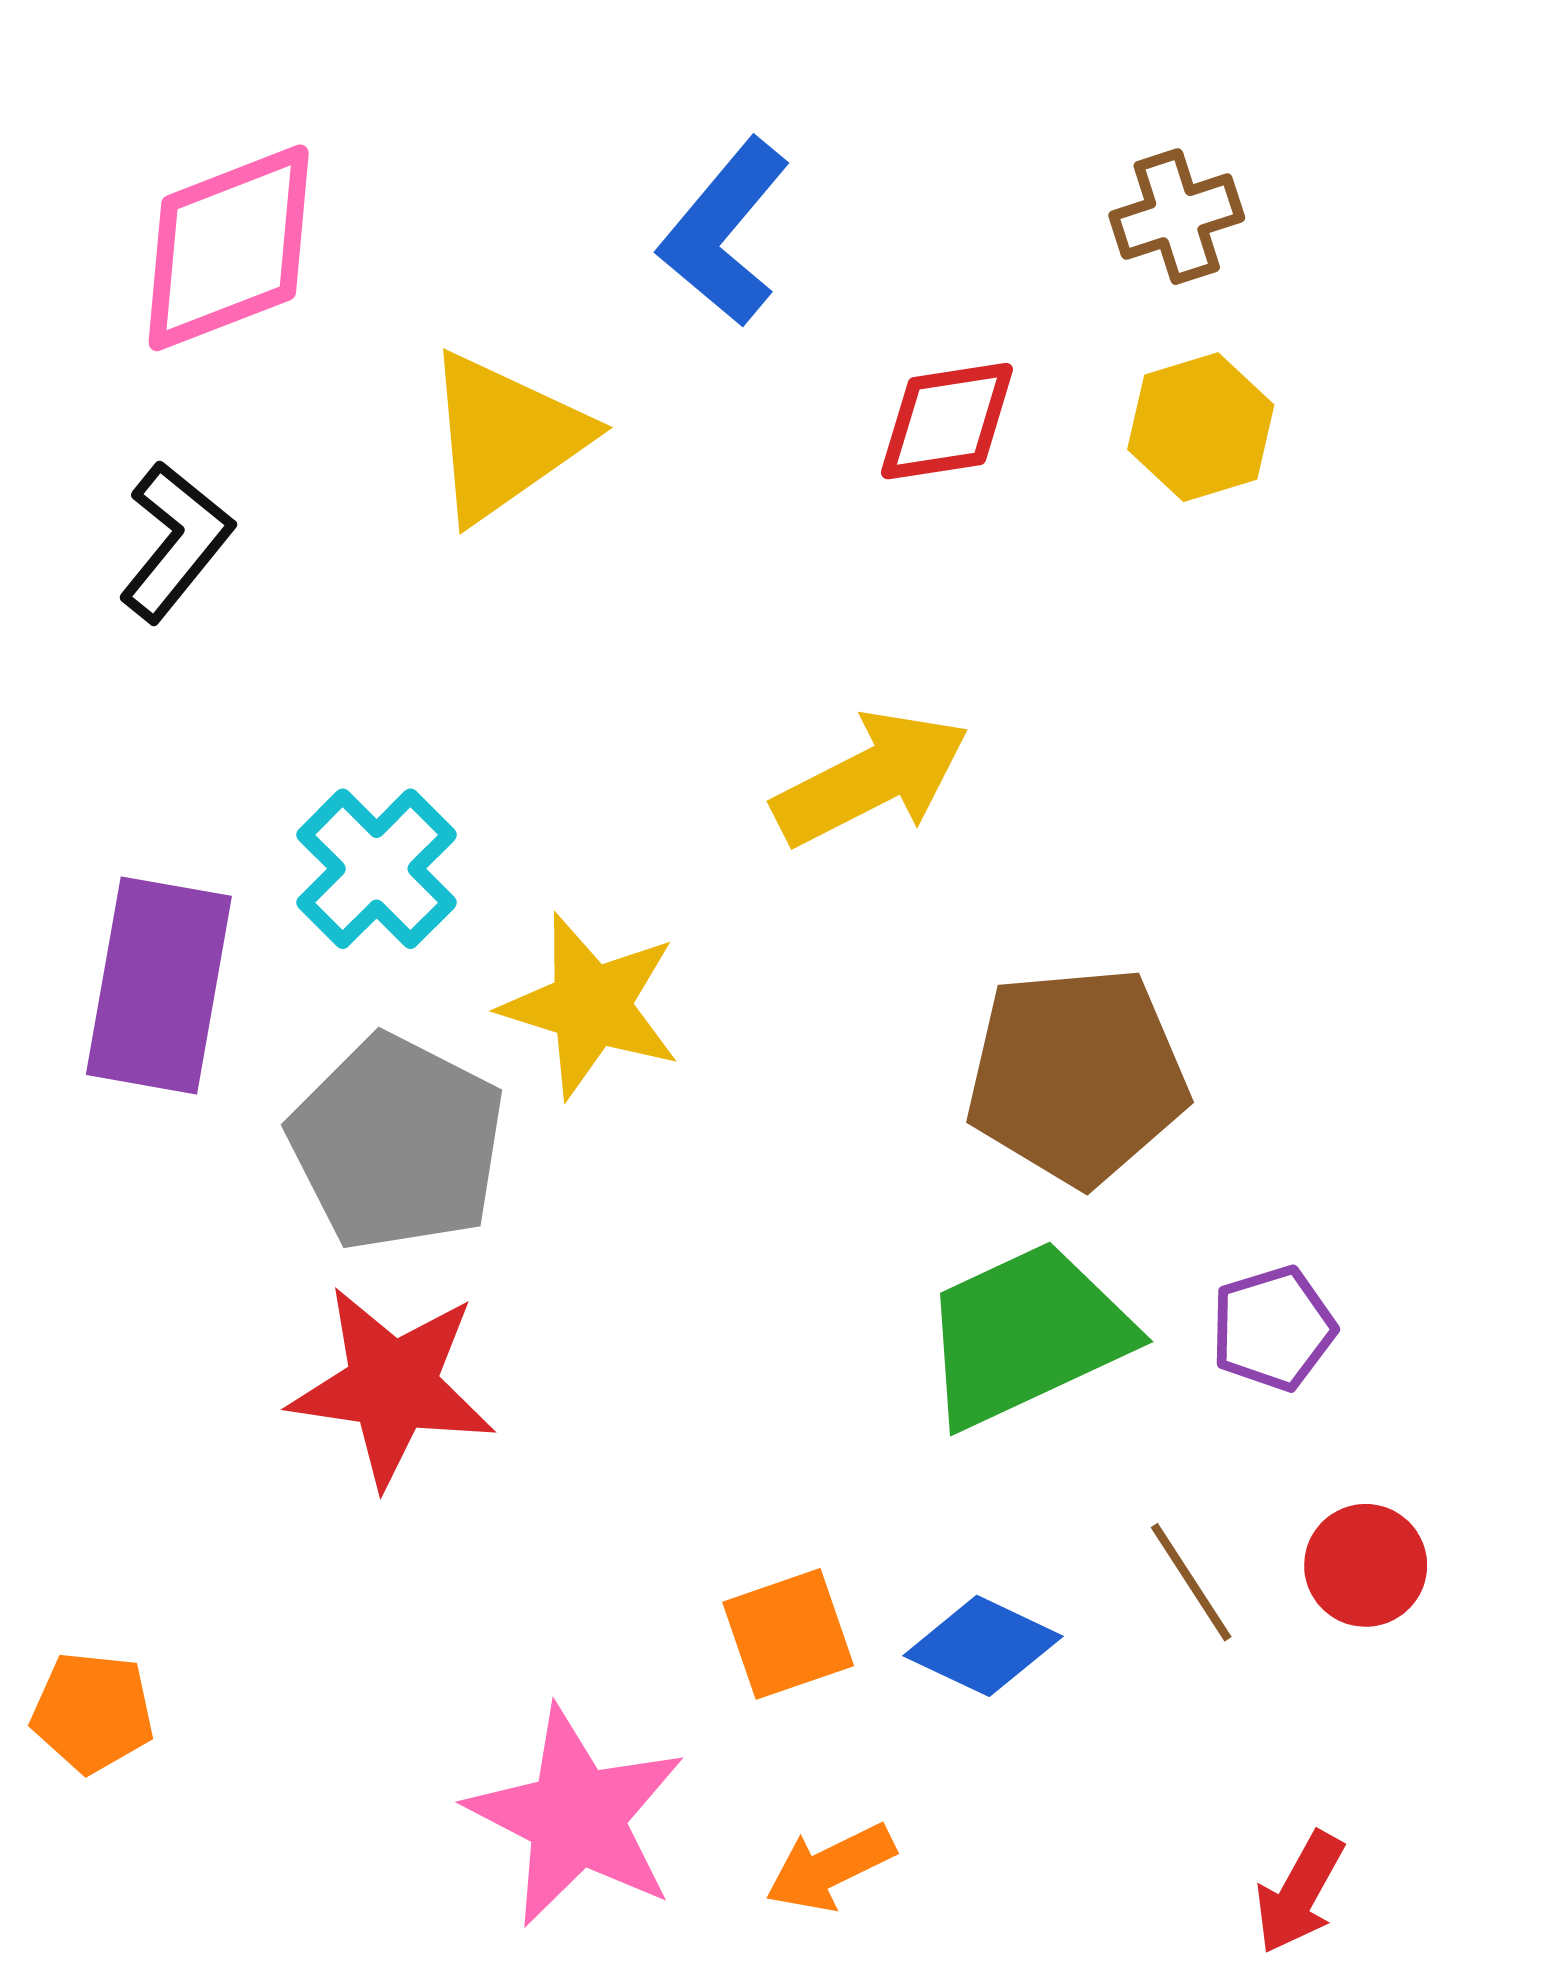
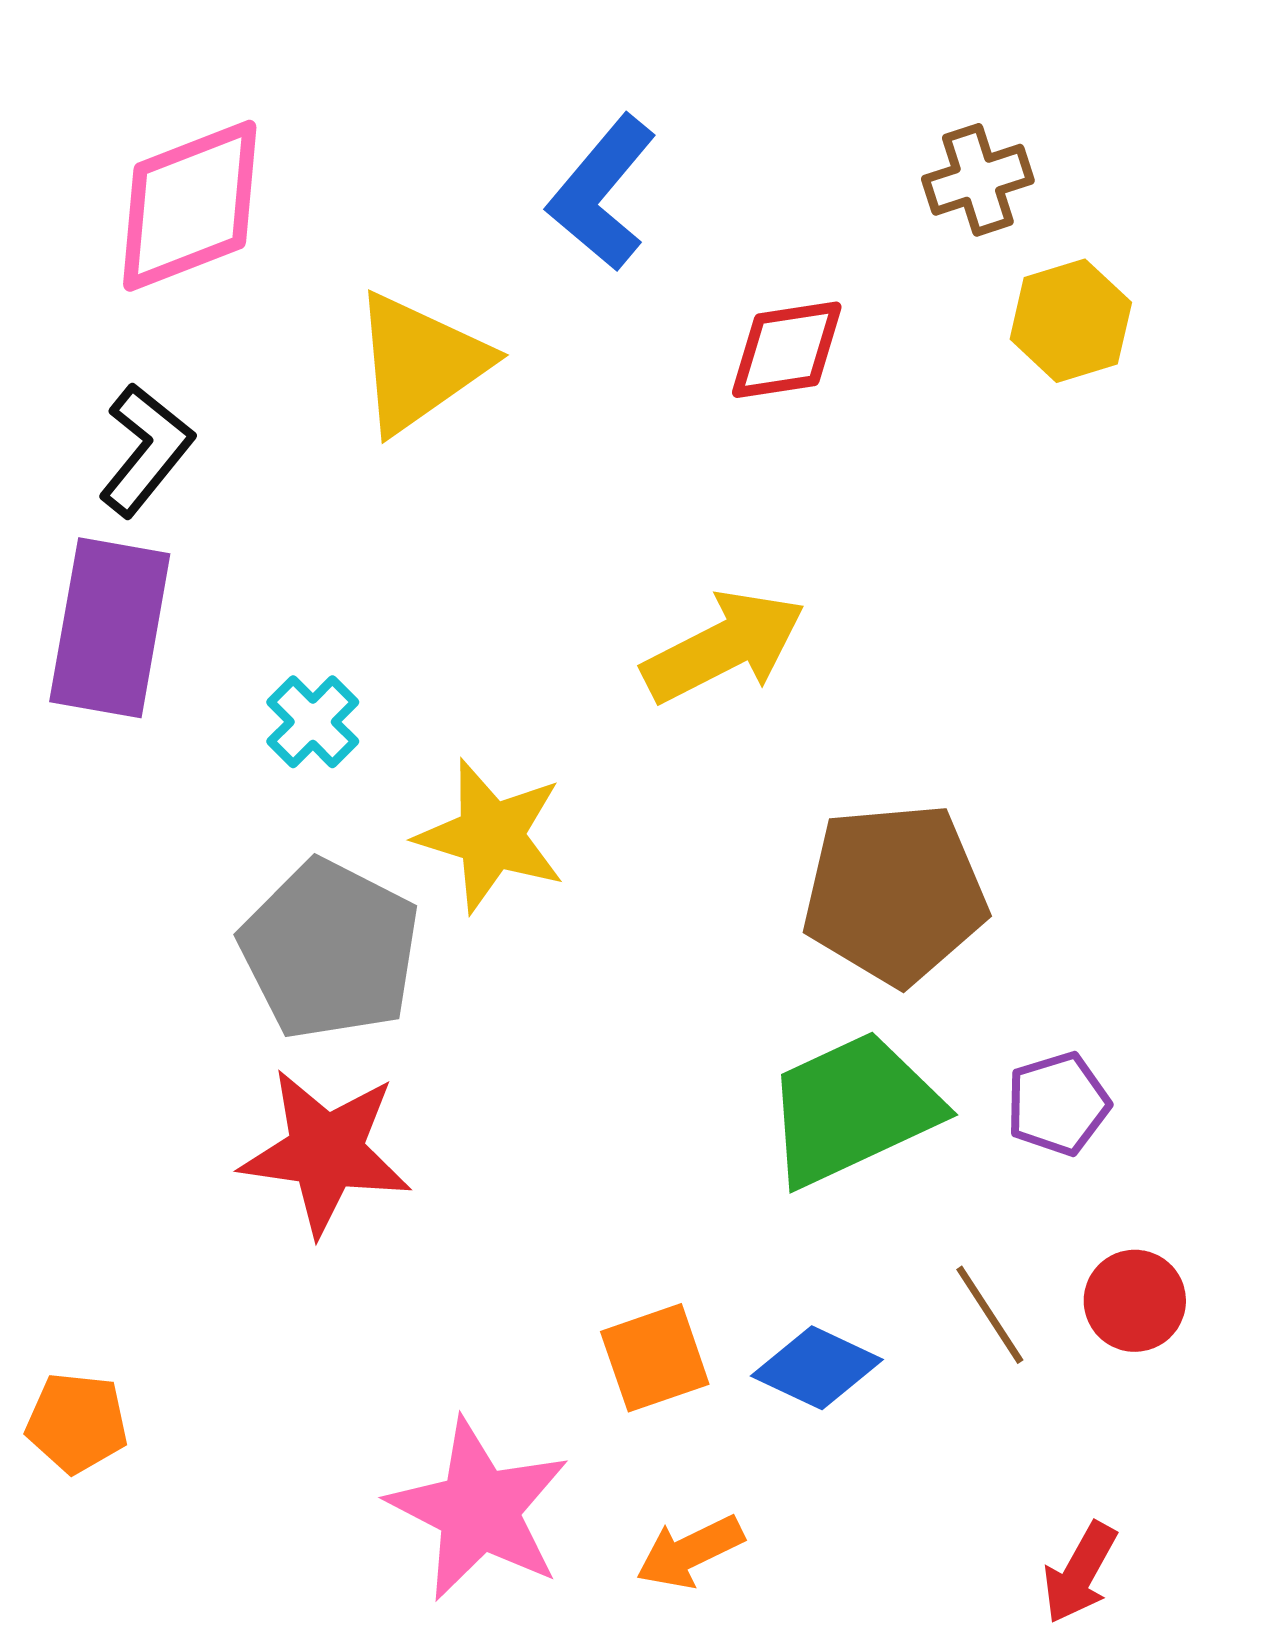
yellow hexagon: (1201, 427) -> (1071, 321), moved
cyan cross: (377, 869) -> (313, 722), size x0.7
purple rectangle: (159, 985) -> (110, 628), moved

